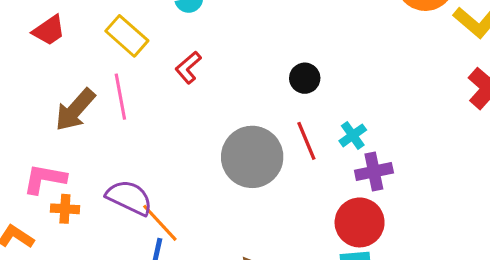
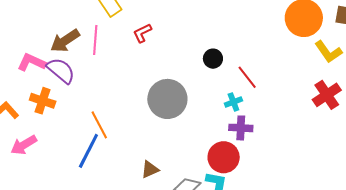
red line: (306, 141) -> (247, 77), moved, turned -30
pink L-shape: (45, 179) -> (32, 62), moved
purple semicircle: (129, 198) -> (61, 70), moved
orange cross: (65, 209) -> (43, 101), size x1.4

